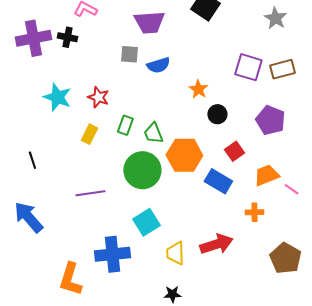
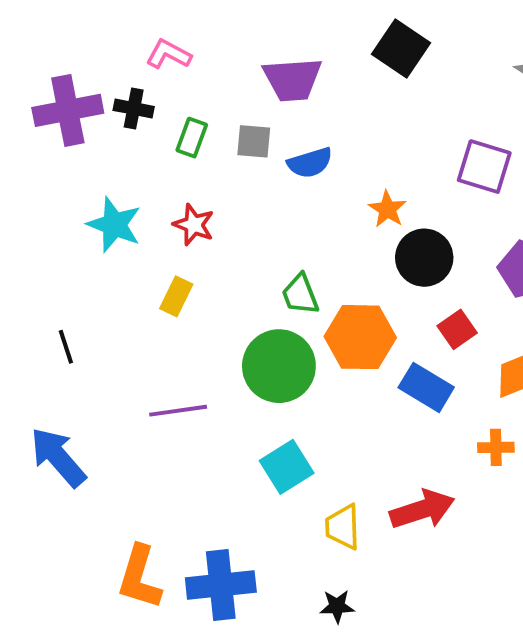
black circle: (217, 114) -> (424, 258), size x1.5
green rectangle: (125, 125) -> (192, 138), moved
blue cross: (112, 254) -> (221, 585), moved

